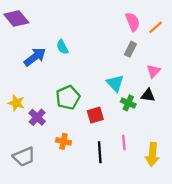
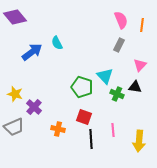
orange line: (156, 27) -> (142, 25), turned -40
green pentagon: (68, 97) -> (82, 87), moved, turned -30
red square: (95, 115) -> (84, 117), moved, turned 35
gray trapezoid: (24, 157) -> (14, 127), moved

